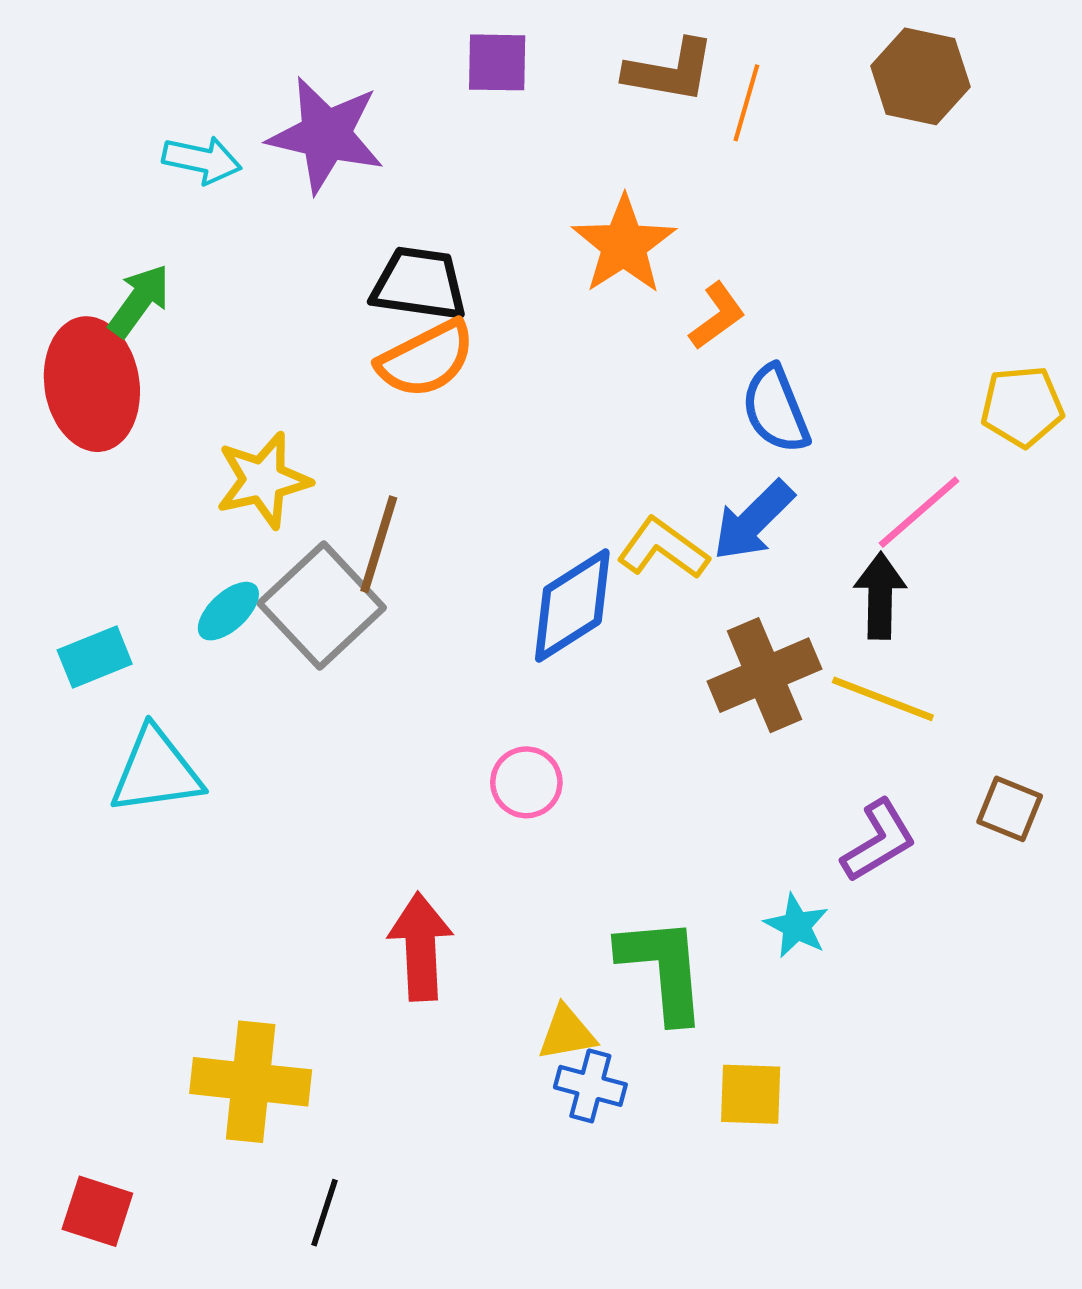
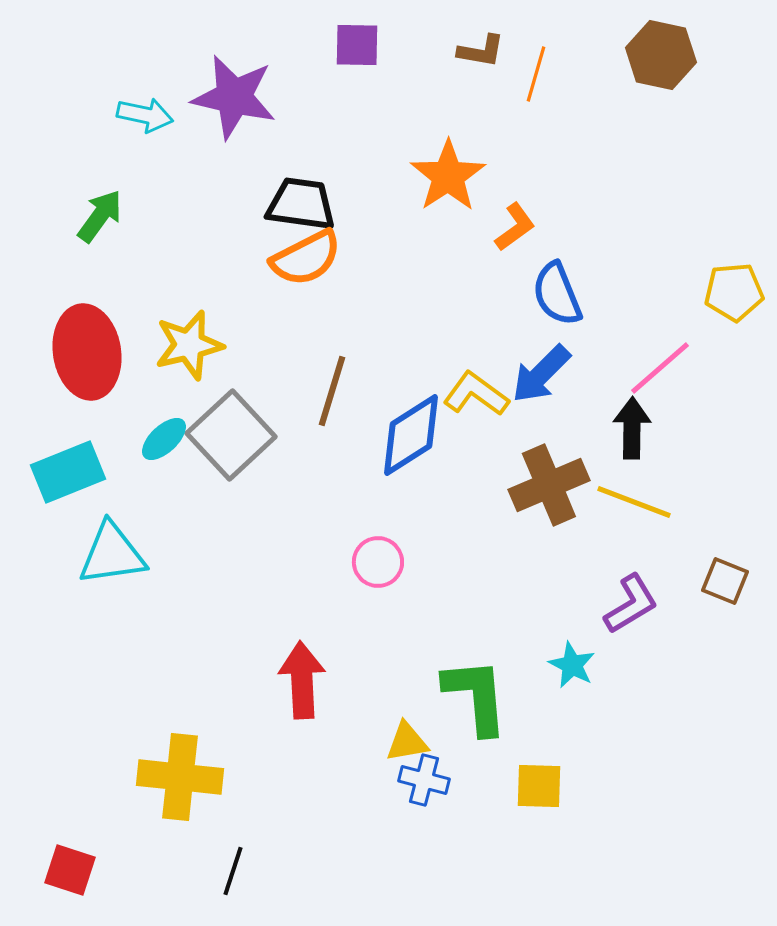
brown L-shape: (670, 71) -> (481, 51), size x0.7
red ellipse: (92, 384) -> (87, 352), moved
brown line: (379, 544) -> (332, 391), moved
cyan rectangle: (95, 657) -> (68, 472), size x1.4

